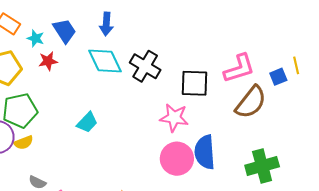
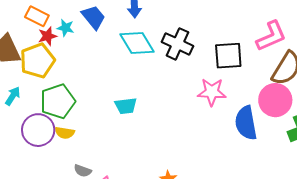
red star: (48, 61) -> (47, 36), moved
cyan trapezoid: (87, 122) -> (126, 106), turned 45
yellow semicircle: (24, 143) -> (65, 133), turned 36
pink circle: (177, 159) -> (275, 100), moved

